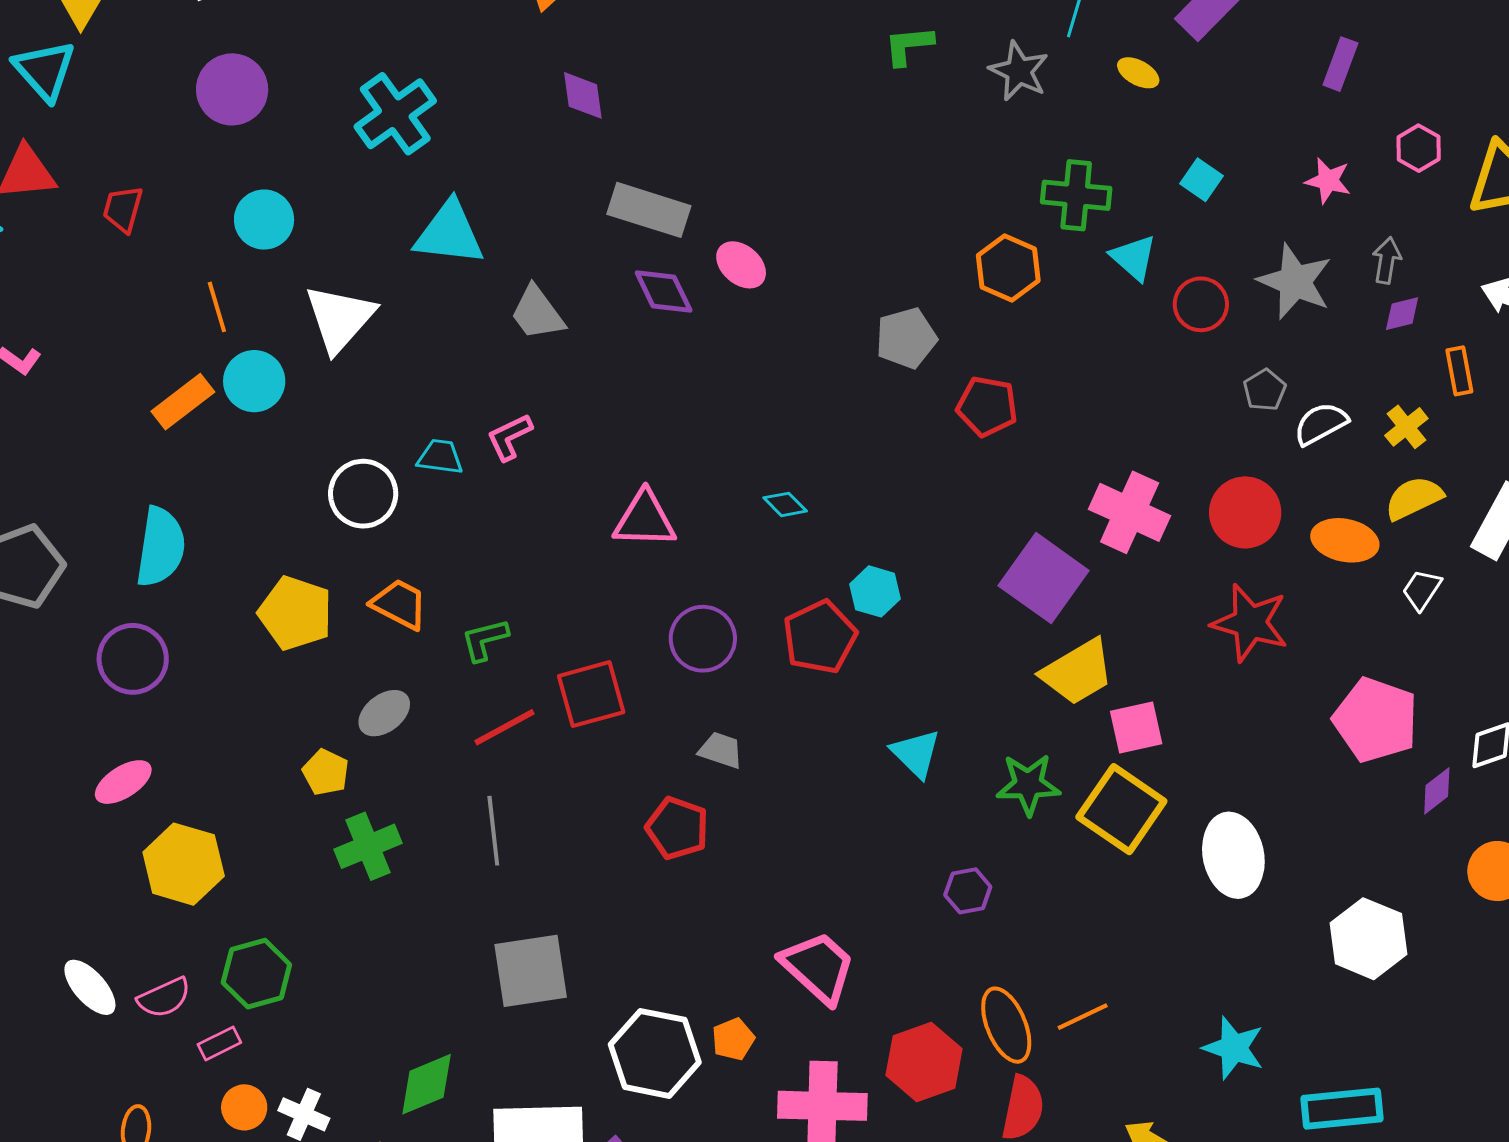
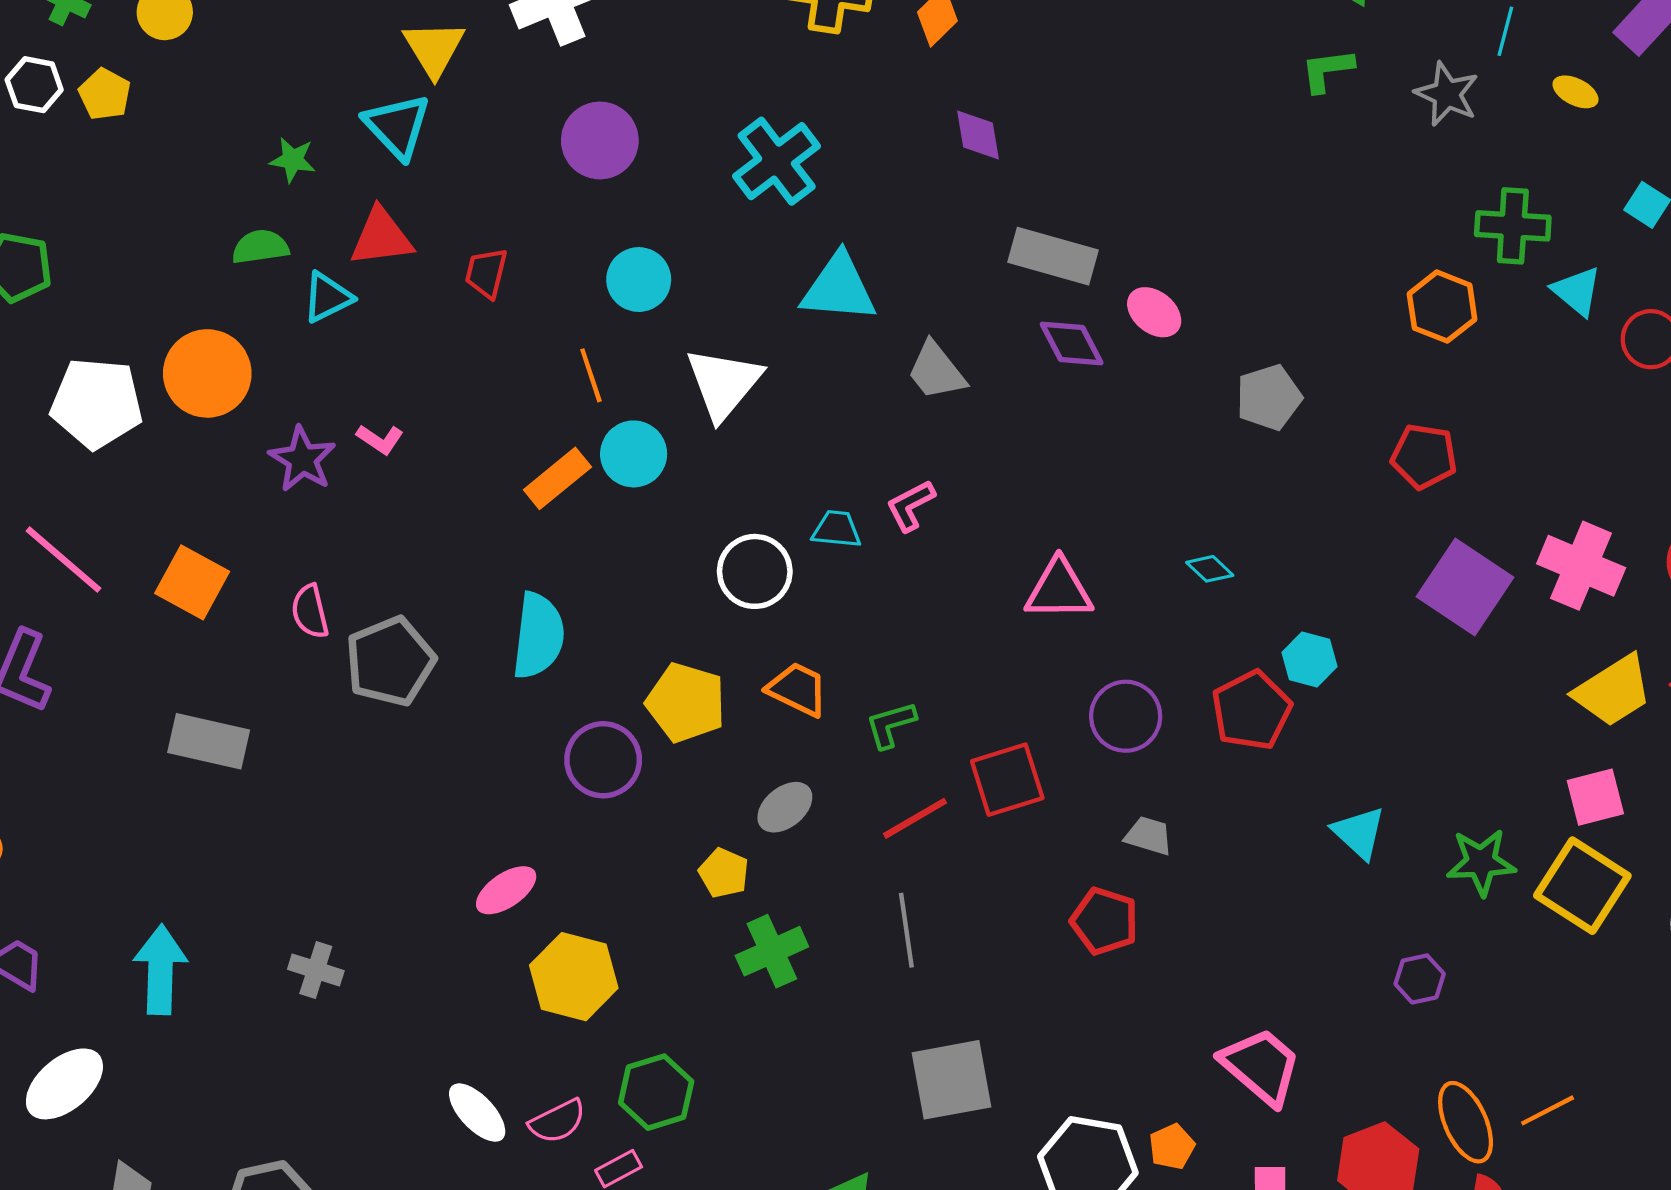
gray pentagon: (906, 338) -> (1269, 397), moved
purple square: (1044, 578) -> (1465, 587), moved
purple circle: (133, 659) -> (603, 760), moved
yellow trapezoid: (1077, 672) -> (1613, 691), moved

